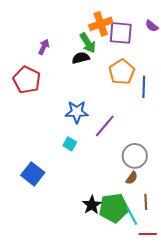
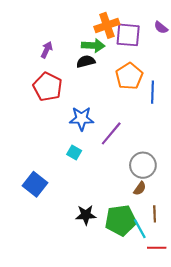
green arrow: (88, 43) -> (93, 46), turned -55
red pentagon: (27, 80) -> (48, 87), moved
black star: (92, 205) -> (86, 215), moved, turned 30

